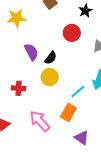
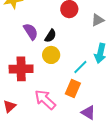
red cross: (19, 88) -> (21, 69), size x1.6

